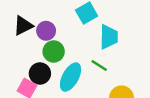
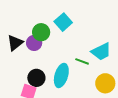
cyan trapezoid: (109, 37) -> (101, 52), moved, turned 75
green circle: (54, 52) -> (41, 32), moved

